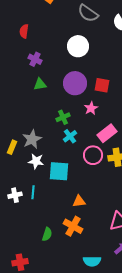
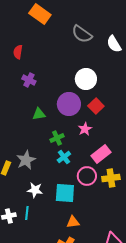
white circle: (78, 46) -> (86, 79), moved
green triangle: (40, 84) -> (39, 114), moved
red square: (102, 85) -> (96, 106), turned 35
white star: (36, 161) -> (35, 190), moved
cyan square: (59, 171) -> (65, 193), moved

